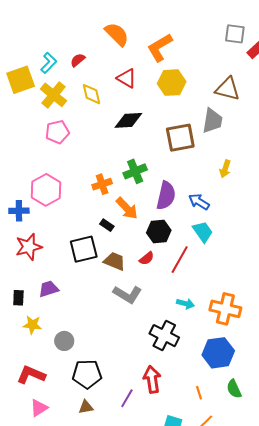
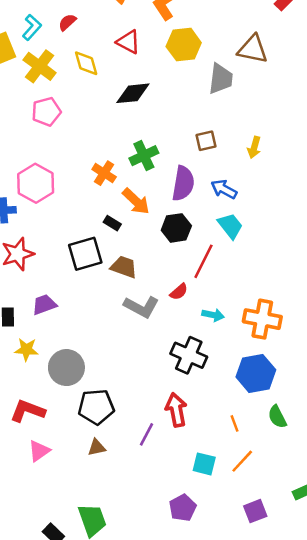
gray trapezoid: (212, 121) -> (221, 79), moved
brown square: (180, 138) -> (206, 141), moved, size x0.6
orange cross: (102, 184) -> (104, 173), turned -36
red semicircle: (147, 258) -> (179, 292), moved
gray circle: (64, 341) -> (66, 368), size x1.5

